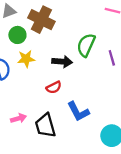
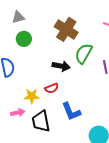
brown cross: (41, 20) -> (66, 29), moved
yellow star: (26, 59) -> (32, 96), moved

